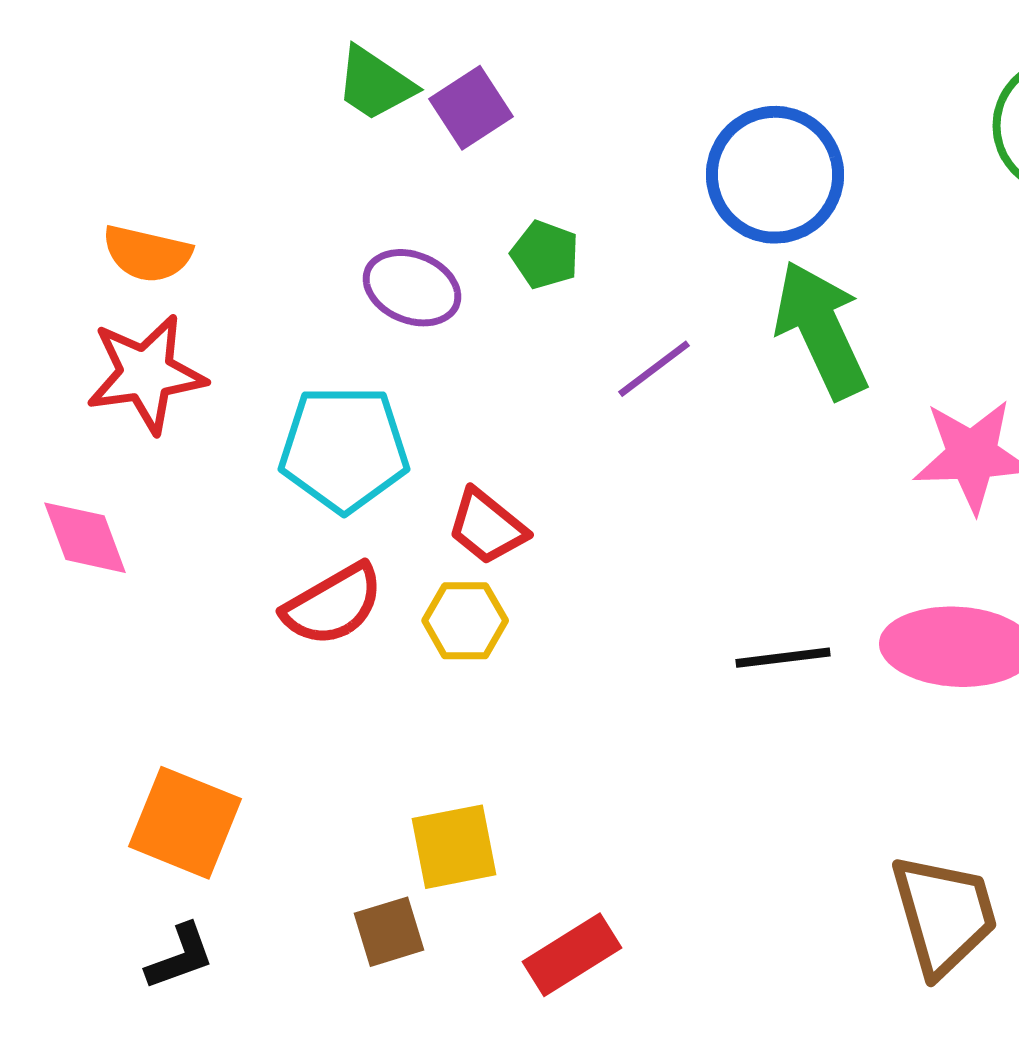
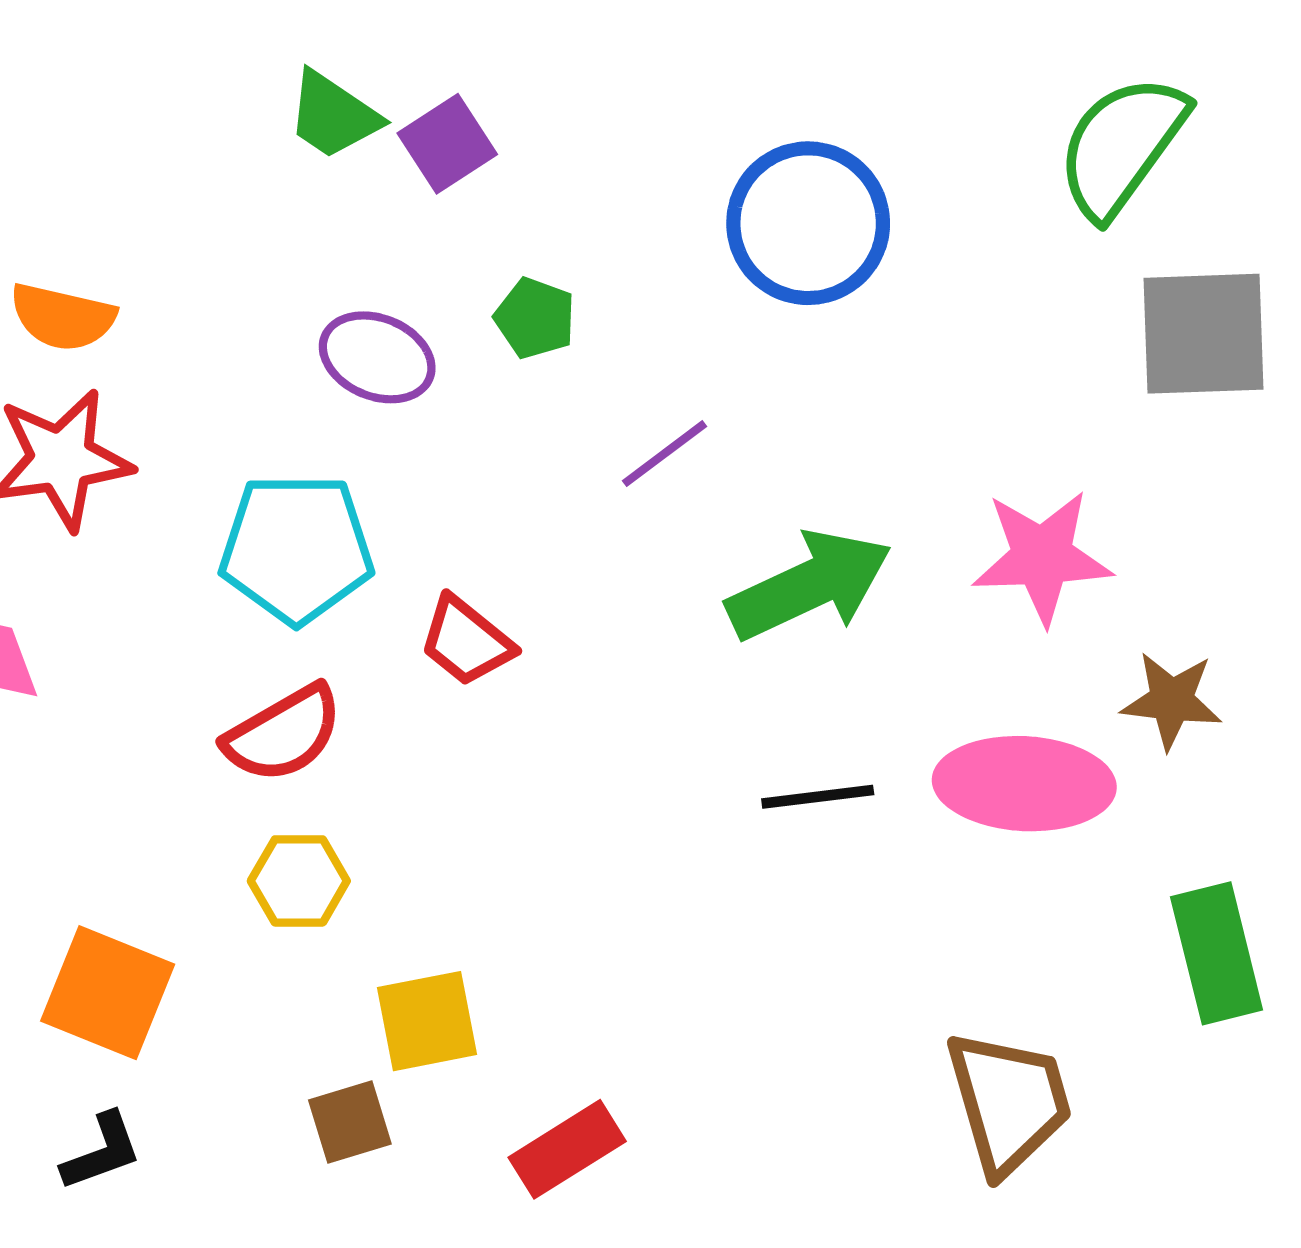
green arrow: (821, 330) -> (809, 585), moved, turned 90
yellow hexagon: (465, 621) -> (299, 881), moved

